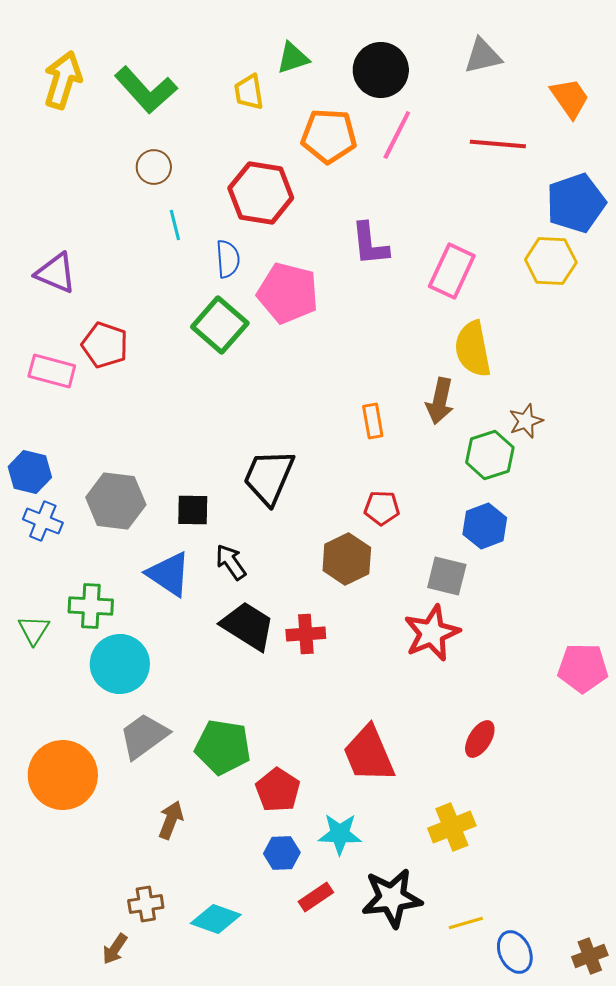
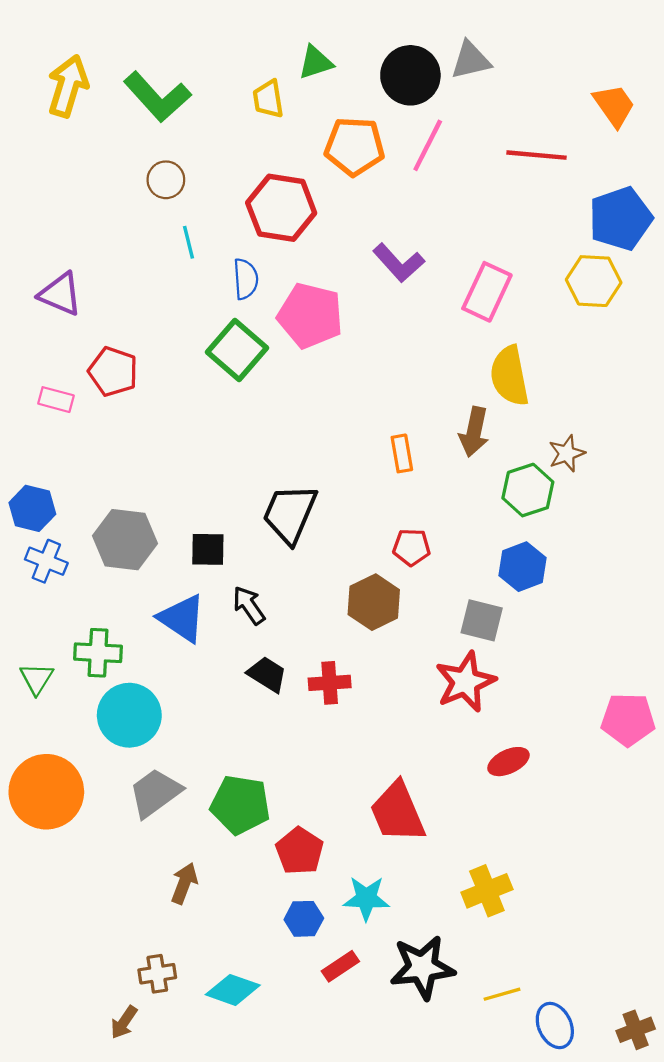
gray triangle: (483, 56) -> (471, 60), moved
purple L-shape: (370, 244) -> (399, 263), turned -36
pink rectangle: (52, 371) -> (56, 400), size x0.7
black trapezoid: (248, 626) -> (267, 674), size x0.7
red ellipse: (480, 739) -> (508, 762), moved, turned 33
orange circle: (63, 775) -> (46, 792), moved

